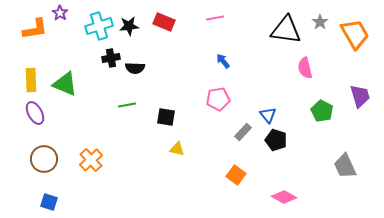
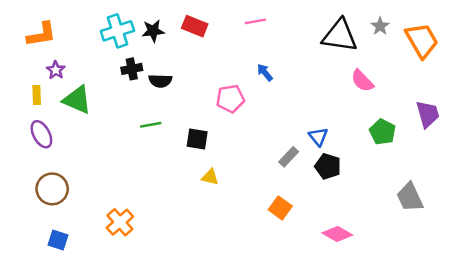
purple star: (60, 13) -> (56, 70), moved
pink semicircle: (305, 68) -> (362, 81), turned -30
yellow rectangle: (31, 80) -> (37, 95), size x0.7
pink pentagon: (218, 99) -> (230, 99), moved
orange cross: (91, 160) -> (120, 222), moved

